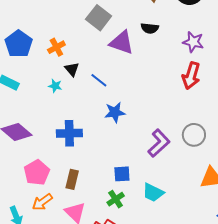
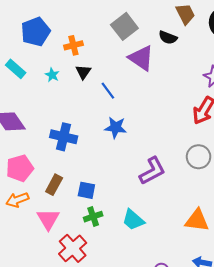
black semicircle: (150, 28) -> (168, 38), moved
cyan star: (55, 86) -> (52, 75), moved
gray circle: (194, 135) -> (199, 157), moved
blue square: (122, 174) -> (86, 190), moved

